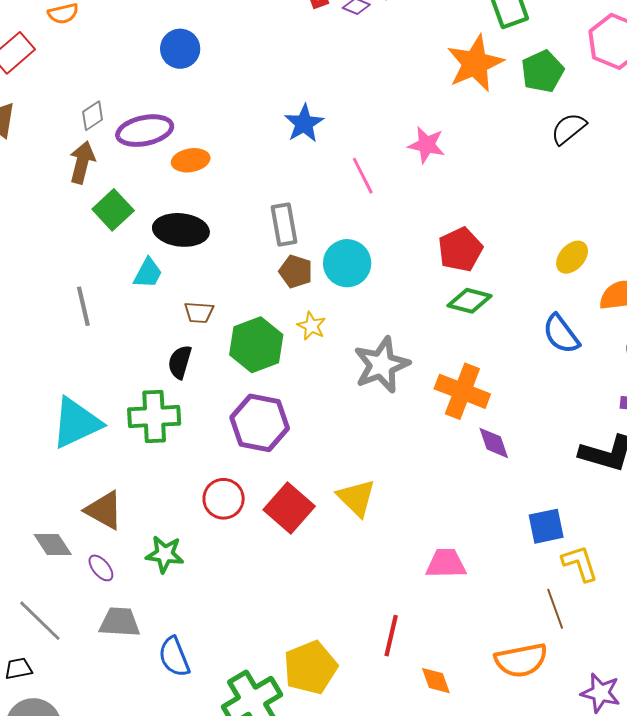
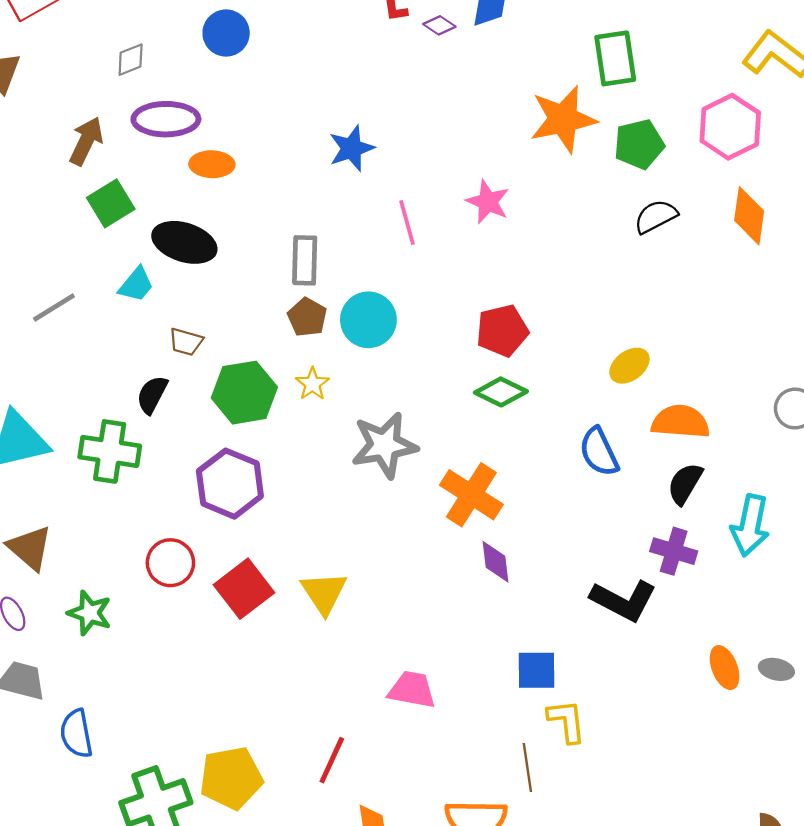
gray diamond: (93, 116) -> (131, 60), moved
gray line: (83, 306) -> (54, 308), turned 60

